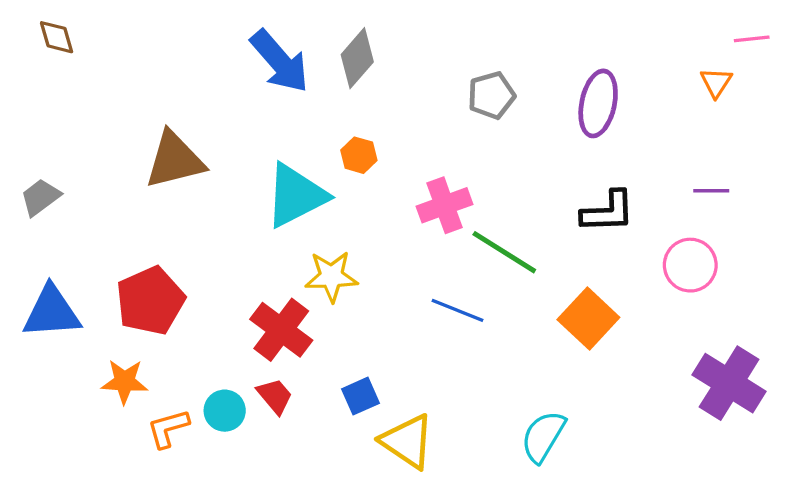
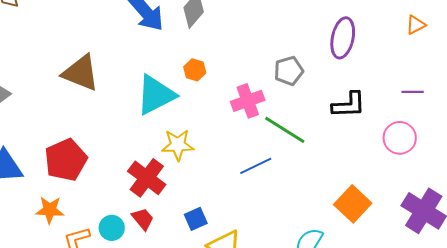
orange triangle: (716, 82) -> (416, 25), turned 30
gray pentagon: (491, 95) -> (289, 71), moved
brown triangle: (175, 160) -> (81, 73), turned 36
blue line: (457, 310) -> (256, 166), turned -48
orange square: (588, 318) -> (353, 204), moved

